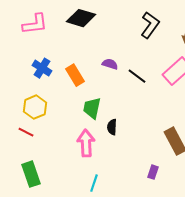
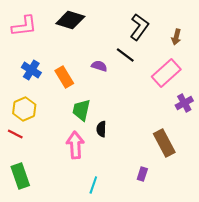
black line: (137, 76) -> (125, 55), moved
cyan line: (94, 183) -> (93, 185), moved

